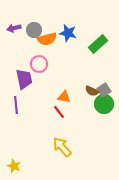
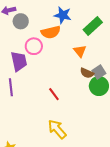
gray circle: (34, 30) -> (21, 21), moved
orange semicircle: (47, 39) -> (51, 32), moved
orange triangle: (64, 97) -> (80, 51), moved, turned 40

